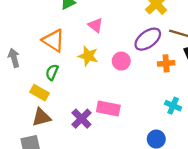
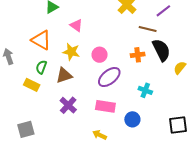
purple ellipse: (148, 39) -> (109, 77), moved
pink rectangle: (108, 108) -> (105, 106), moved
brown triangle: (41, 117) -> (64, 75), moved

